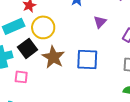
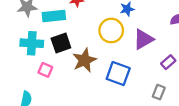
purple triangle: (100, 22) -> (143, 39), size x1.5
yellow circle: (43, 27) -> (111, 30), moved

